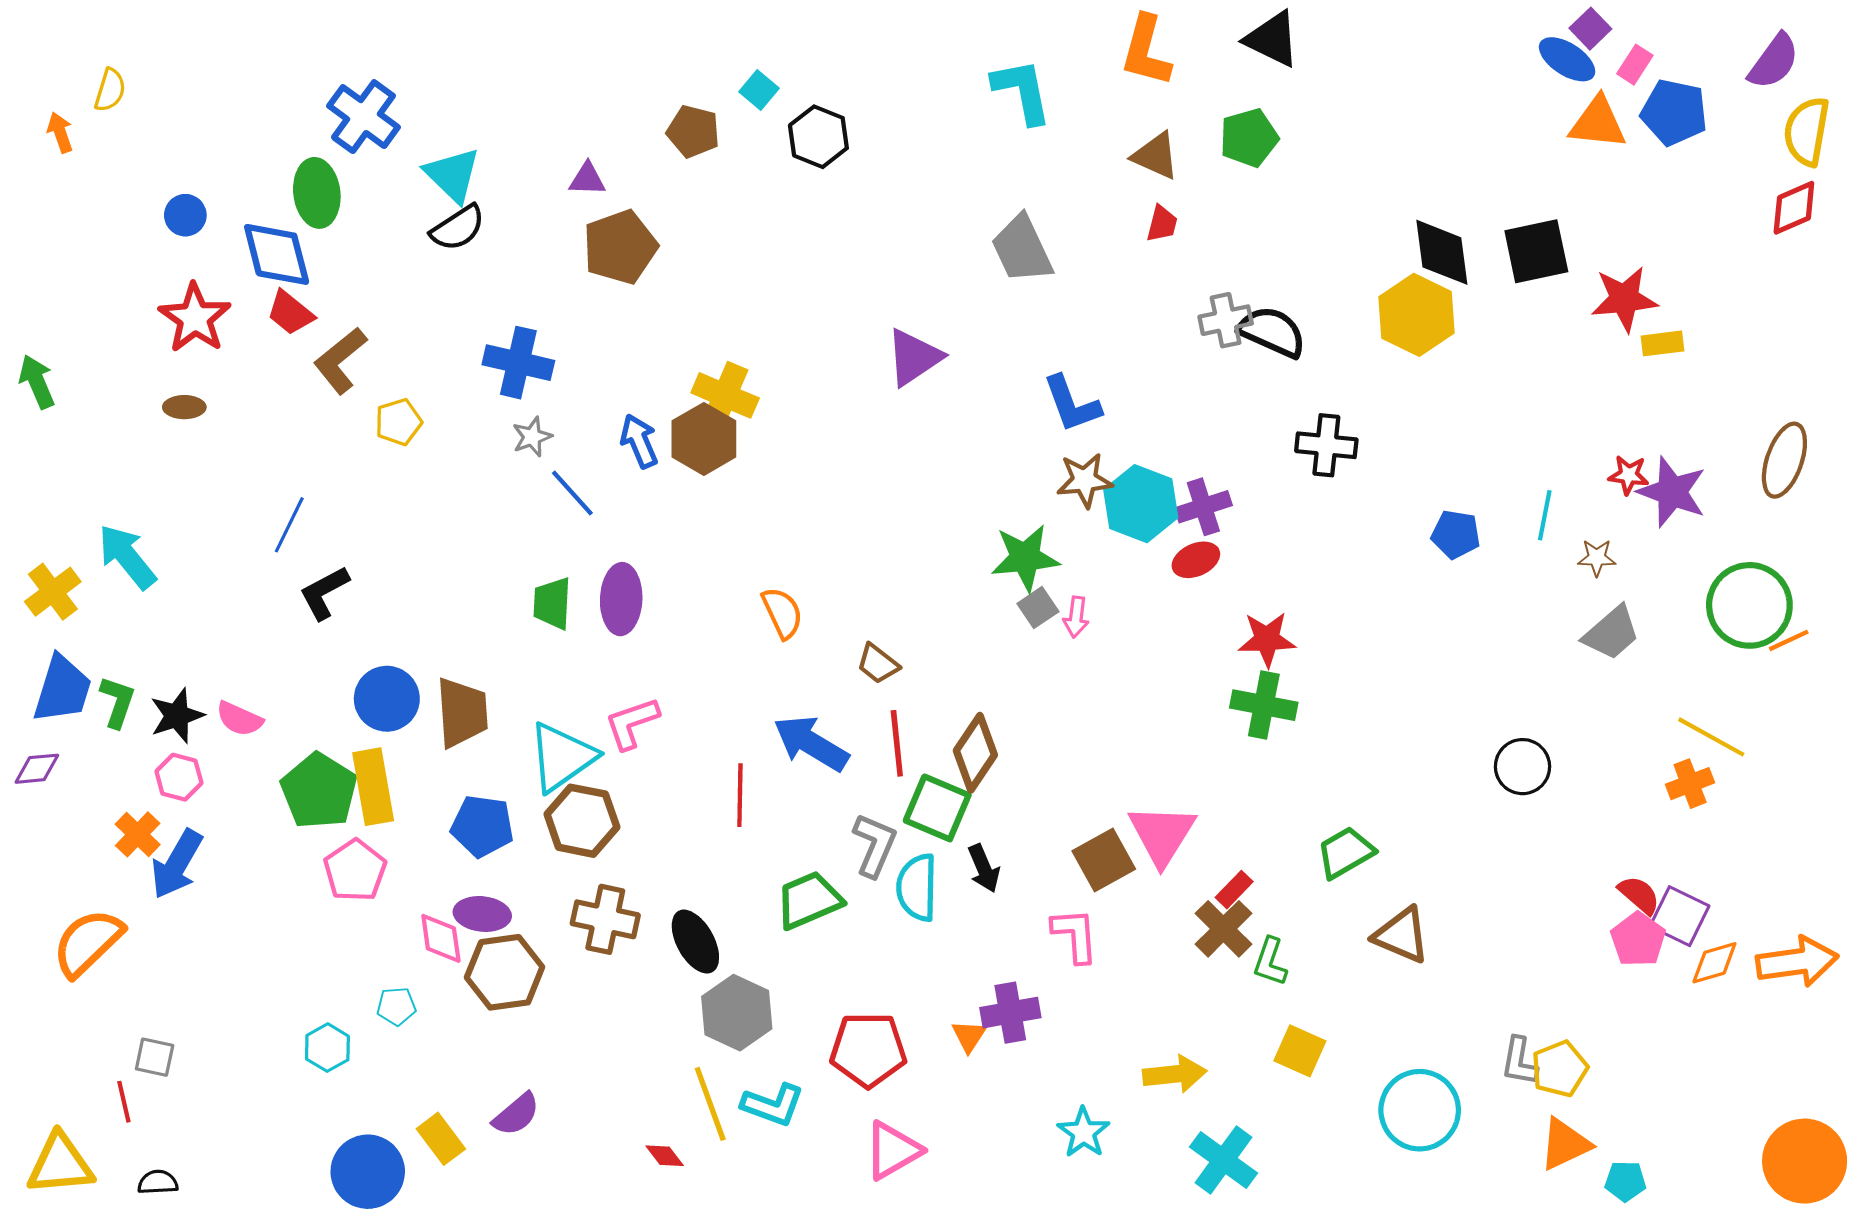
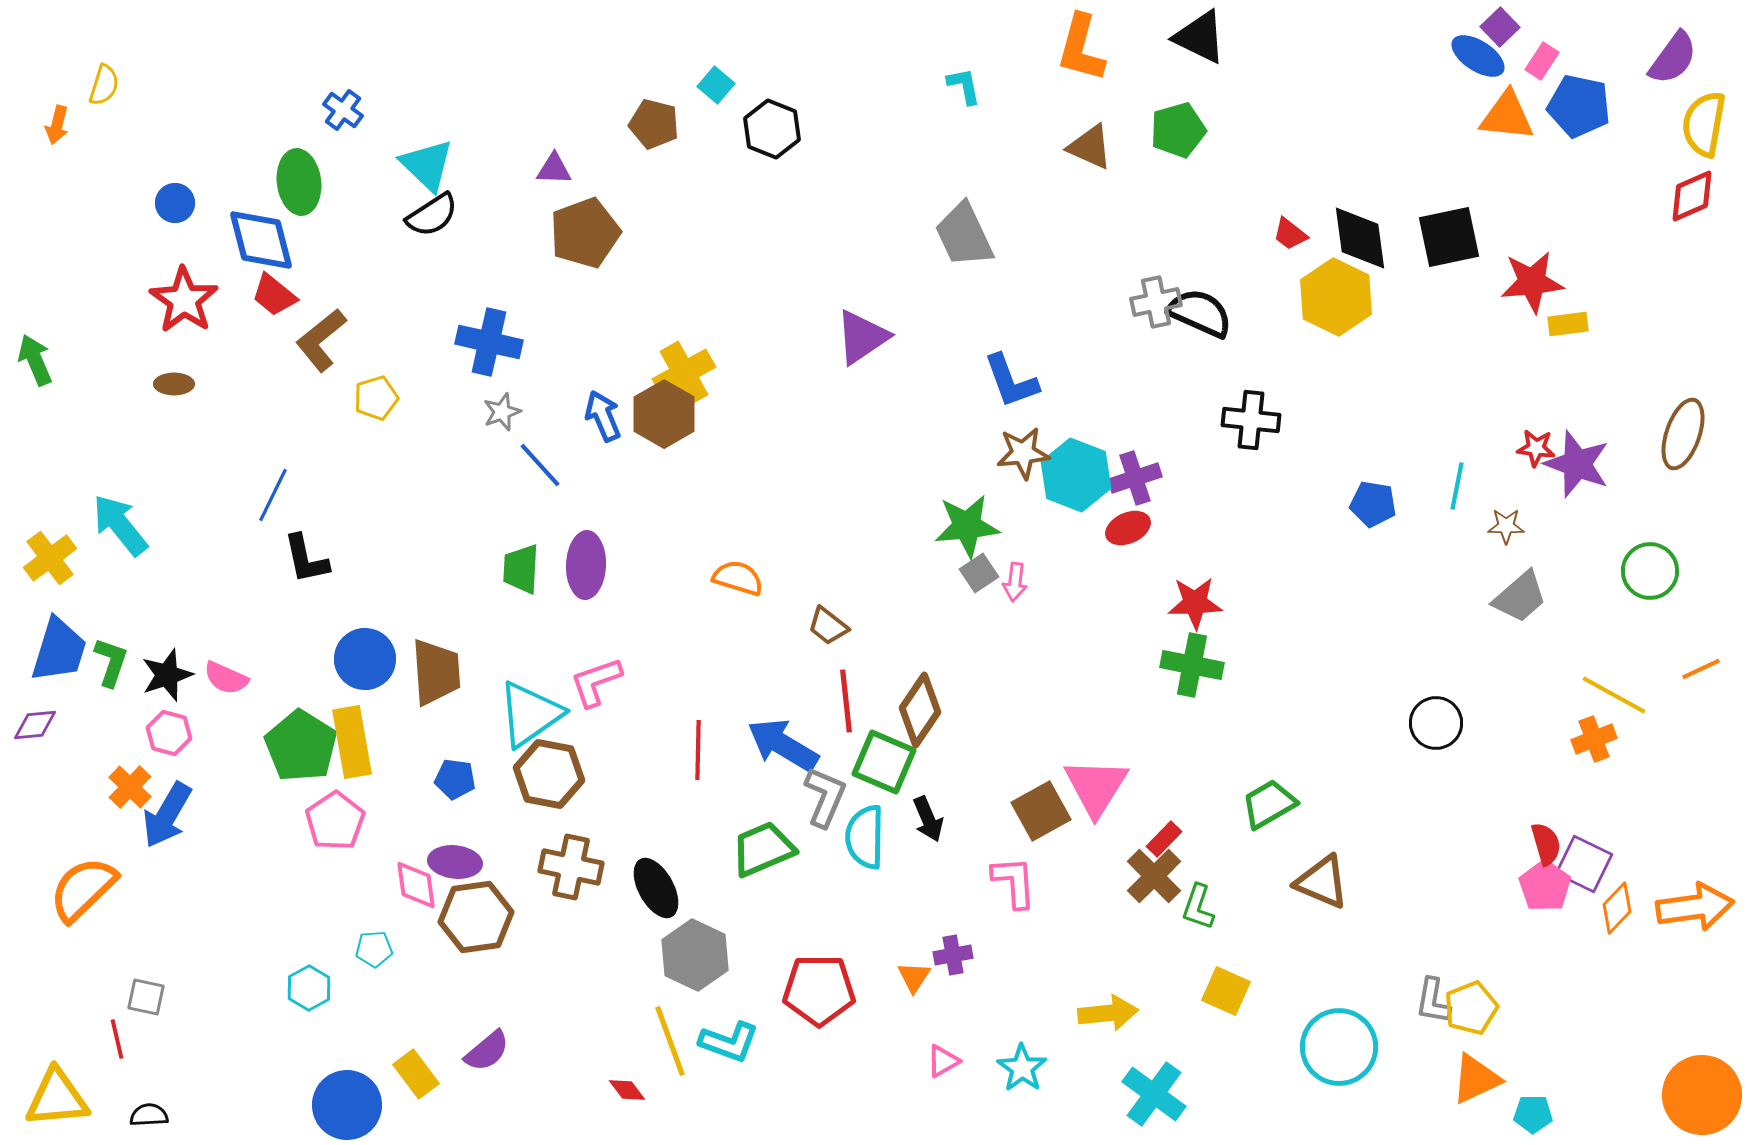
cyan L-shape: (1022, 91) -> (964, 86), size x0.6
blue cross: (363, 117) -> (343, 110), size x0.6
orange arrow: (60, 132) -> (57, 125), turned -147
red trapezoid: (1162, 224) -> (1290, 234), moved, turned 114
yellow cross: (725, 395) -> (684, 373), turned 38
black L-shape: (324, 593) -> (306, 559), turned -74
green circle: (1749, 605) -> (1650, 571), size x0.7
orange semicircle: (782, 613) -> (738, 578), turned -48
orange line: (1789, 640) -> (1701, 669), moved
blue arrow: (811, 743) -> (783, 745), moved
blue pentagon: (482, 826) -> (455, 779), size x0.7
red semicircle: (1639, 895) -> (1546, 844), turned 33
orange diamond: (1714, 963) -> (1617, 908), turned -30
purple cross: (1010, 1013) -> (953, 955), size x0.7
pink triangle: (893, 1150) -> (943, 1061), moved, size x0.6

